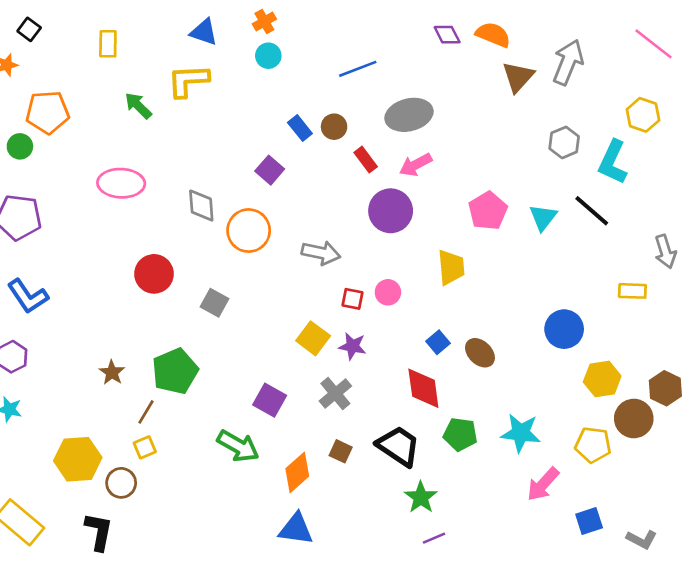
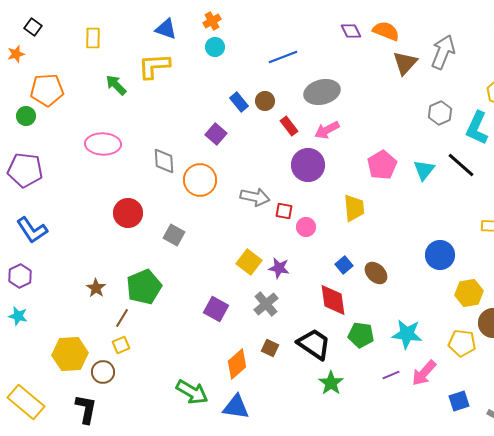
red square: (352, 299) -> (284, 211), moved
green arrow: (238, 446) -> (192, 392), moved
purple line: (434, 538) -> (391, 375), moved

